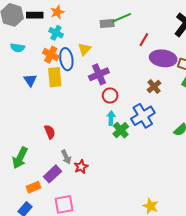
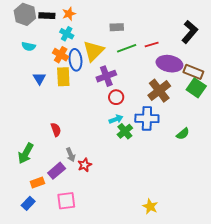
green line: (121, 18) -> (127, 48), moved
red line: (144, 40) -> (152, 44), turned 40
yellow triangle: (85, 49) -> (94, 51), size x1.6
brown cross: (154, 87) -> (159, 91), size x1.6
blue cross: (143, 116) -> (147, 118), turned 30
cyan arrow: (111, 118) -> (116, 119), turned 64

